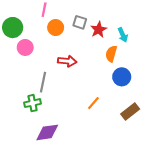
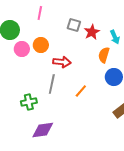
orange circle: (56, 28) -> (41, 45), moved
gray line: (43, 82) -> (52, 84), moved
orange line: (93, 103) -> (81, 91), moved

